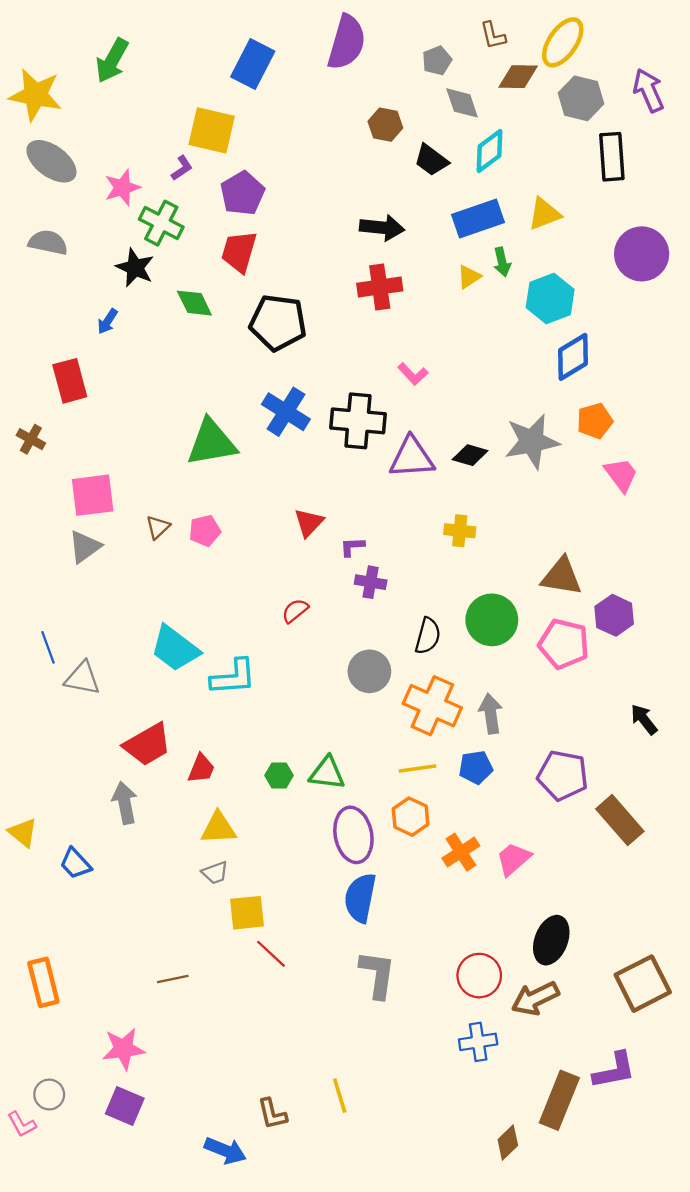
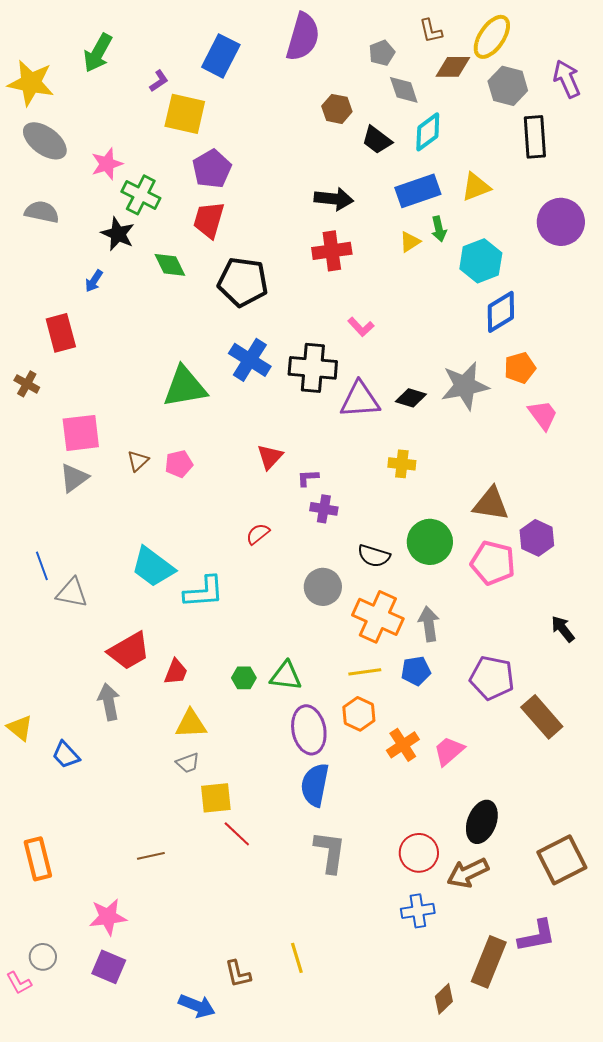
purple L-shape: (182, 168) -> (159, 81), moved
black semicircle: (428, 636) -> (374, 556), turned 92

